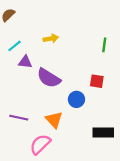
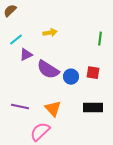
purple triangle: (25, 62) -> (26, 55), turned -32
blue circle: (76, 99) -> (71, 77), moved
black rectangle: (103, 133) -> (93, 108), moved

